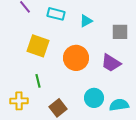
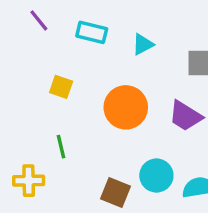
yellow square: (38, 46) -> (61, 87), size x0.6
brown square: (58, 108) -> (116, 193), moved, turned -30

